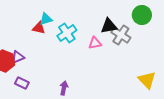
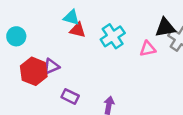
cyan triangle: (46, 19) -> (71, 18), moved, turned 32
purple rectangle: (22, 83) -> (70, 96), moved

